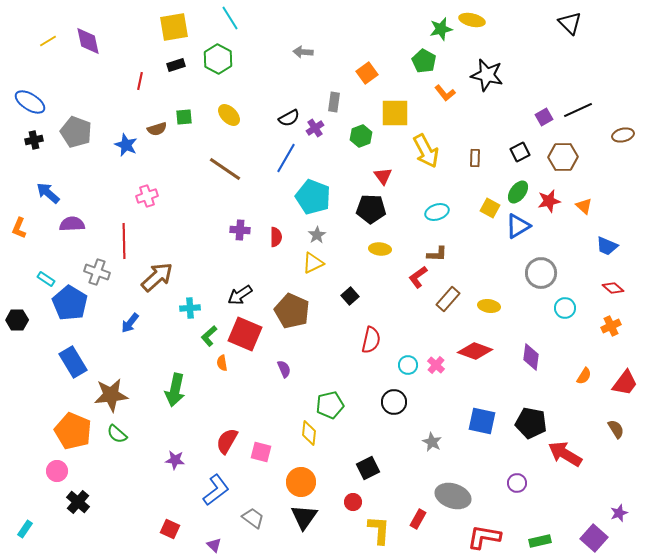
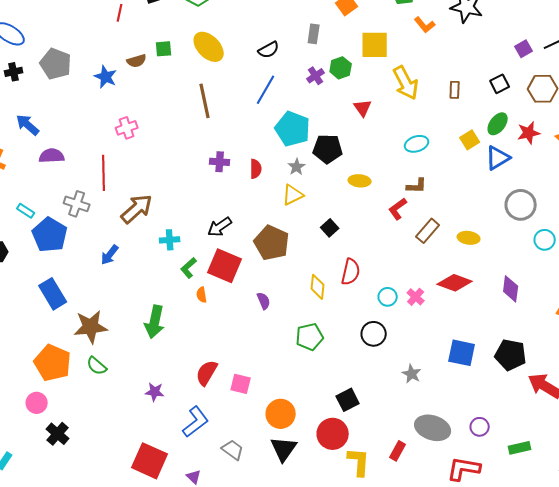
yellow ellipse: (229, 115) -> (209, 47), size x1.4
purple cross: (315, 128) -> (316, 76), moved
brown line: (225, 169) -> (205, 101), turned 44
yellow square: (490, 208) -> (470, 140), turned 30
black pentagon: (371, 209) -> (328, 149), moved
yellow diamond: (309, 433) -> (318, 287), moved
purple circle: (517, 483) -> (480, 427), moved
red circle: (353, 502) -> (333, 434), size x1.8
red square: (170, 529) -> (150, 461), size x1.8
green rectangle: (540, 541) -> (520, 448), moved

